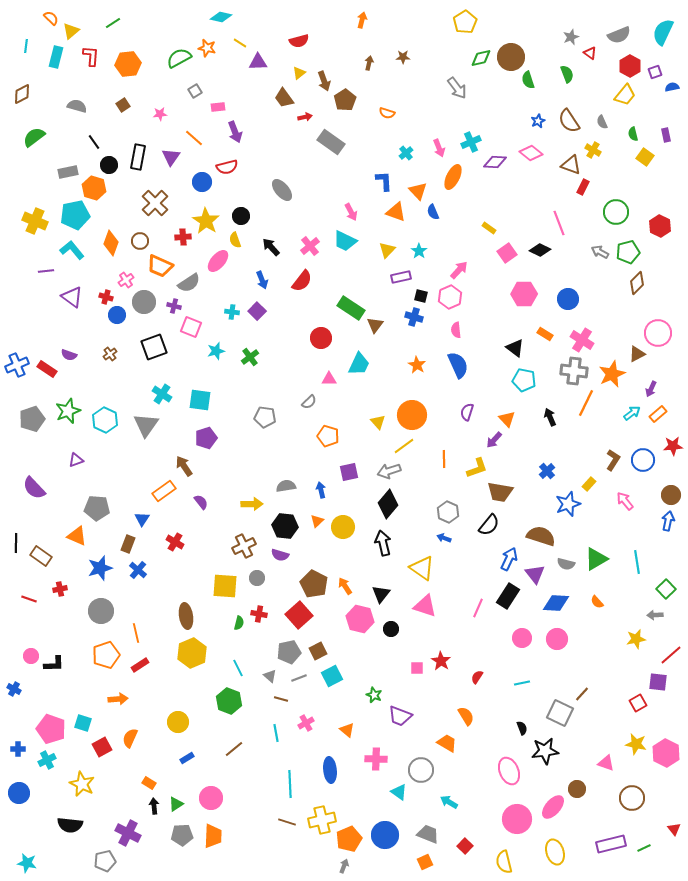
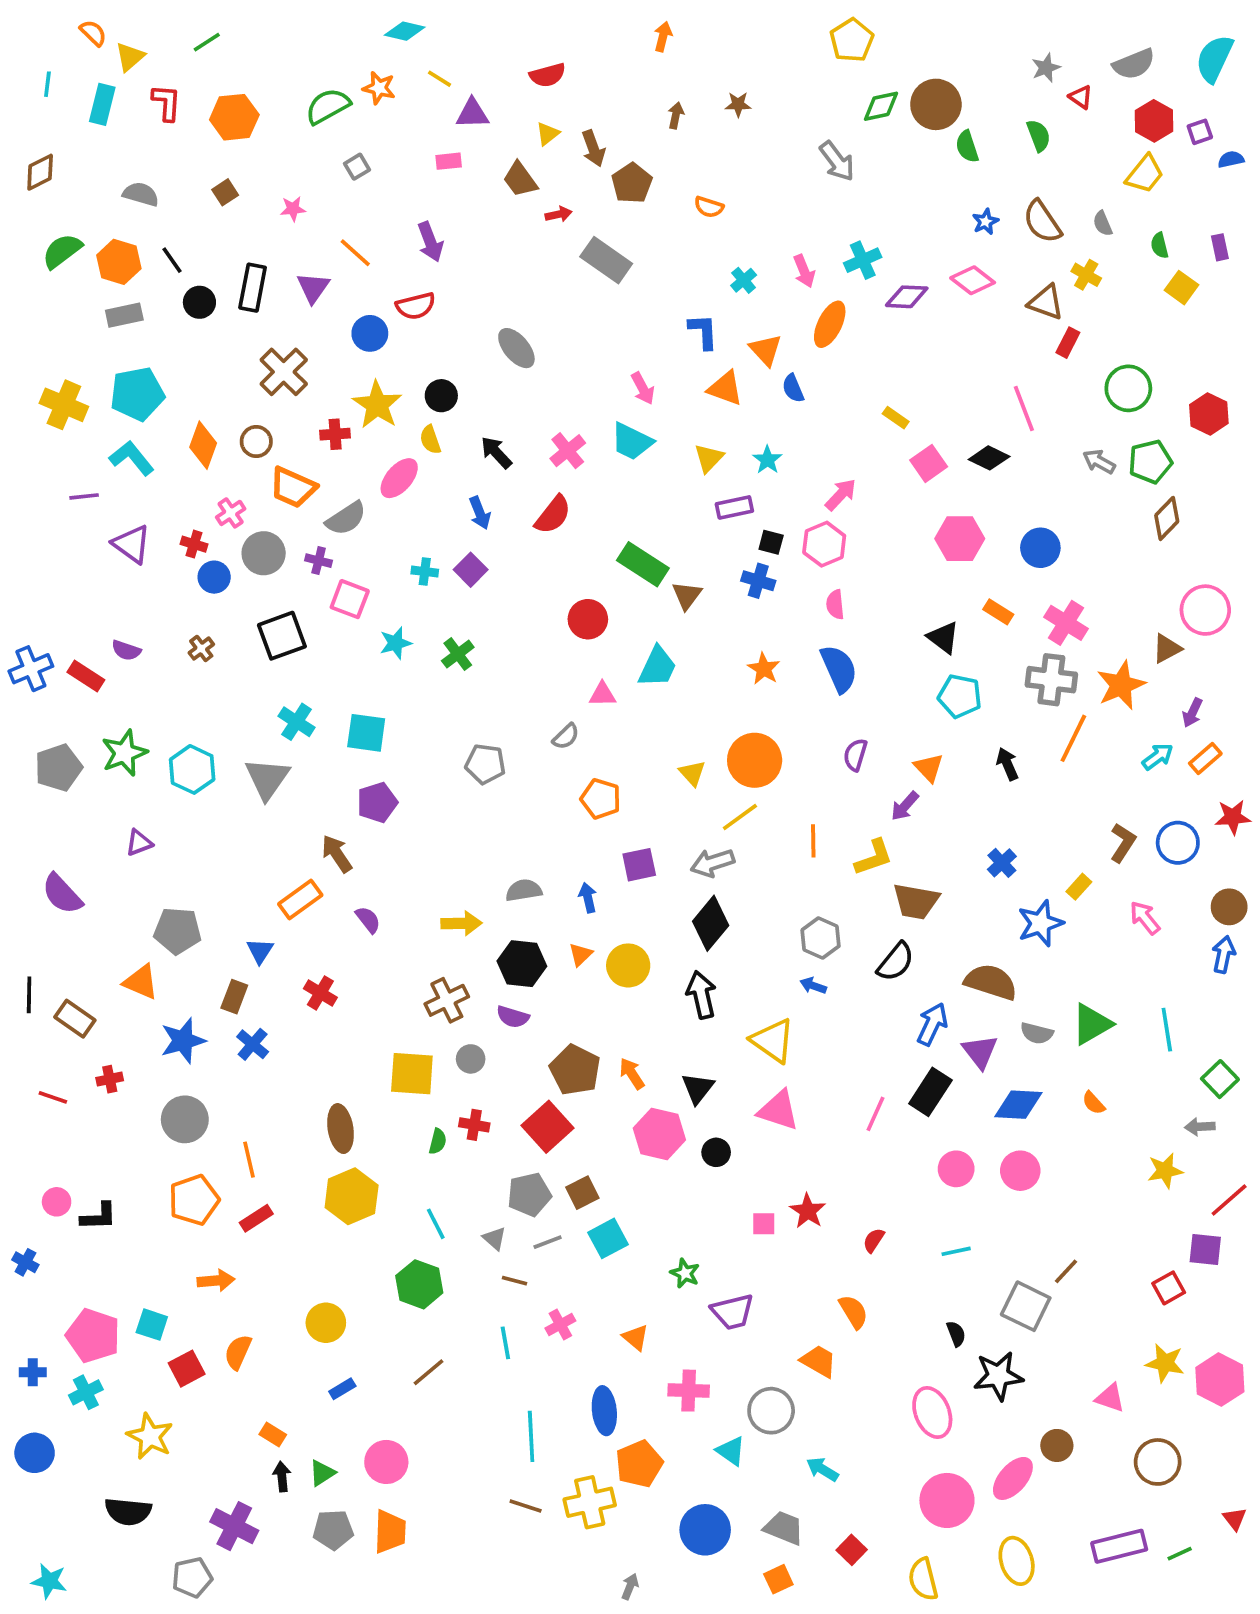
pink rectangle: (218, 107) -> (449, 161), moved
orange hexagon: (94, 188) -> (119, 262), moved
purple trapezoid: (400, 716) -> (733, 1312), turned -35
orange pentagon: (349, 839) -> (639, 1464), moved

